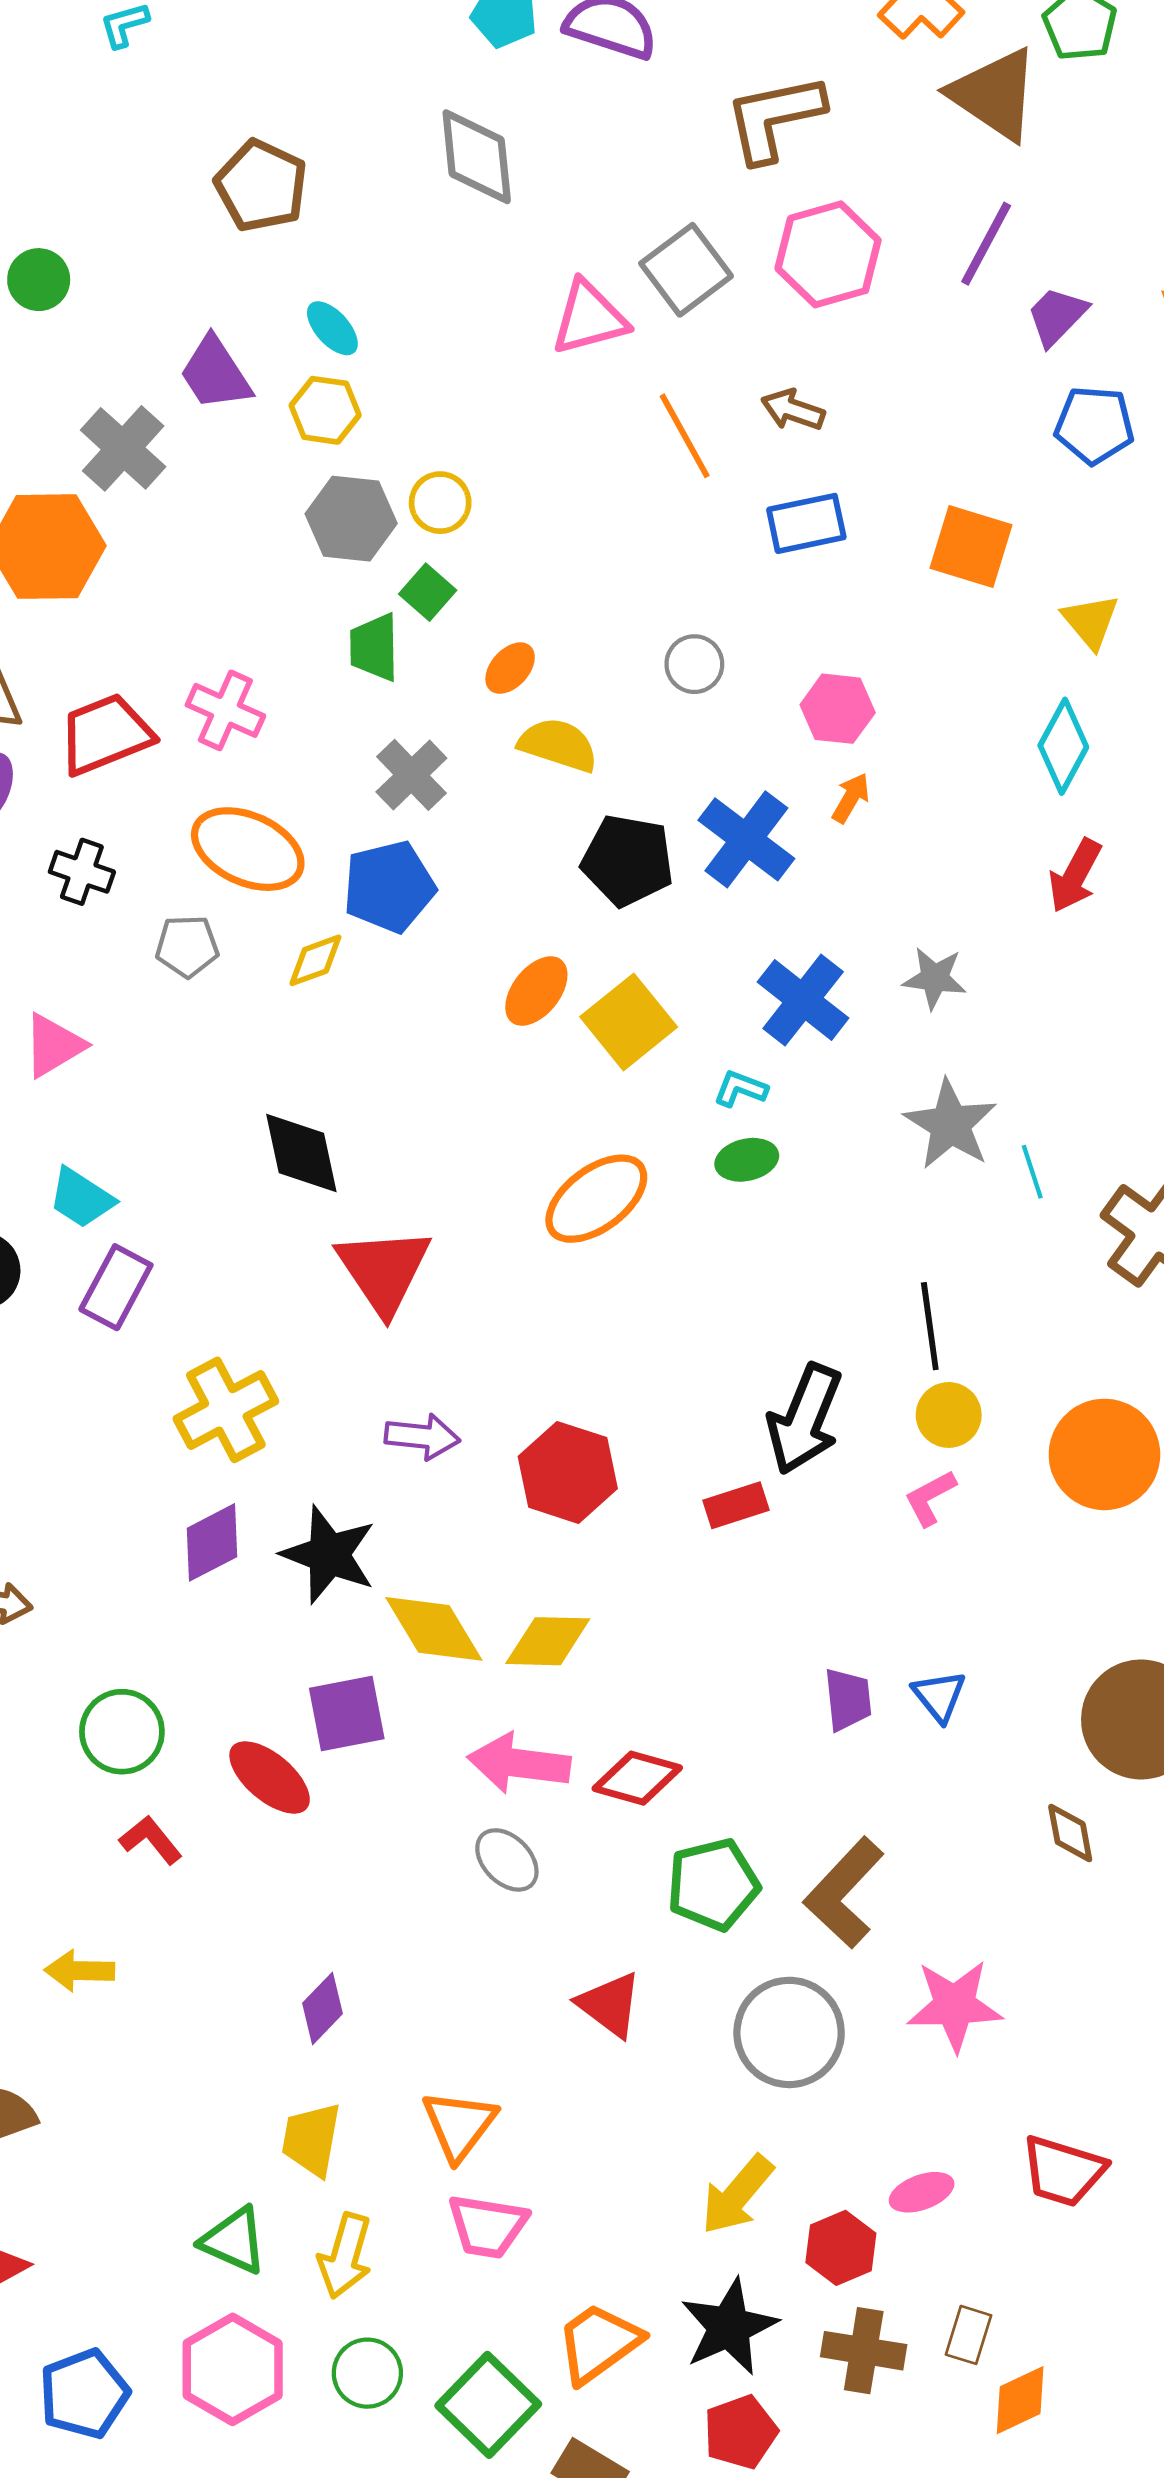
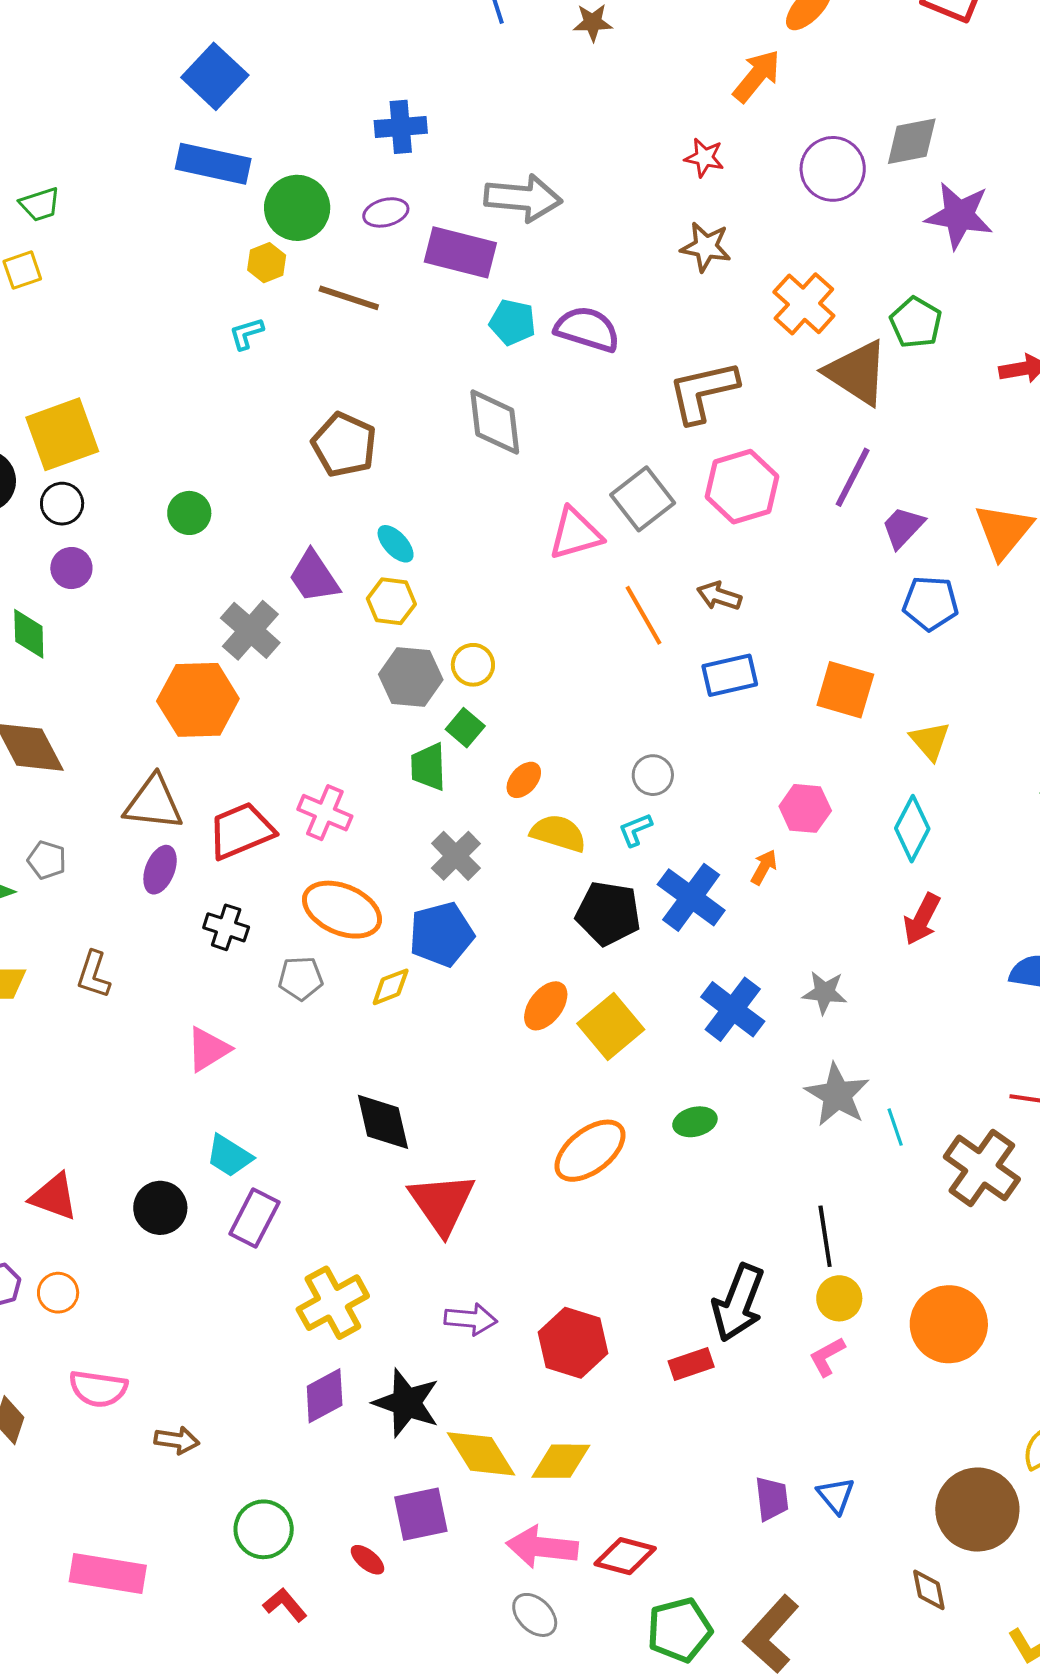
pink hexagon: (838, 709) -> (805, 808), moved
cyan L-shape: (740, 1089) -> (635, 830), moved, turned -42
red ellipse: (270, 1777) -> (367, 1560), size x0.6

